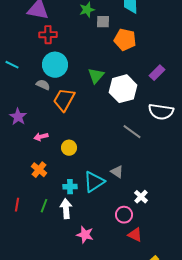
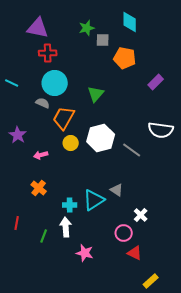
purple rectangle: (157, 73) -> (156, 82), moved
white hexagon: (123, 89) -> (101, 138), moved
yellow circle: (69, 148) -> (71, 143), moved
green line: (44, 206) -> (44, 236), moved

